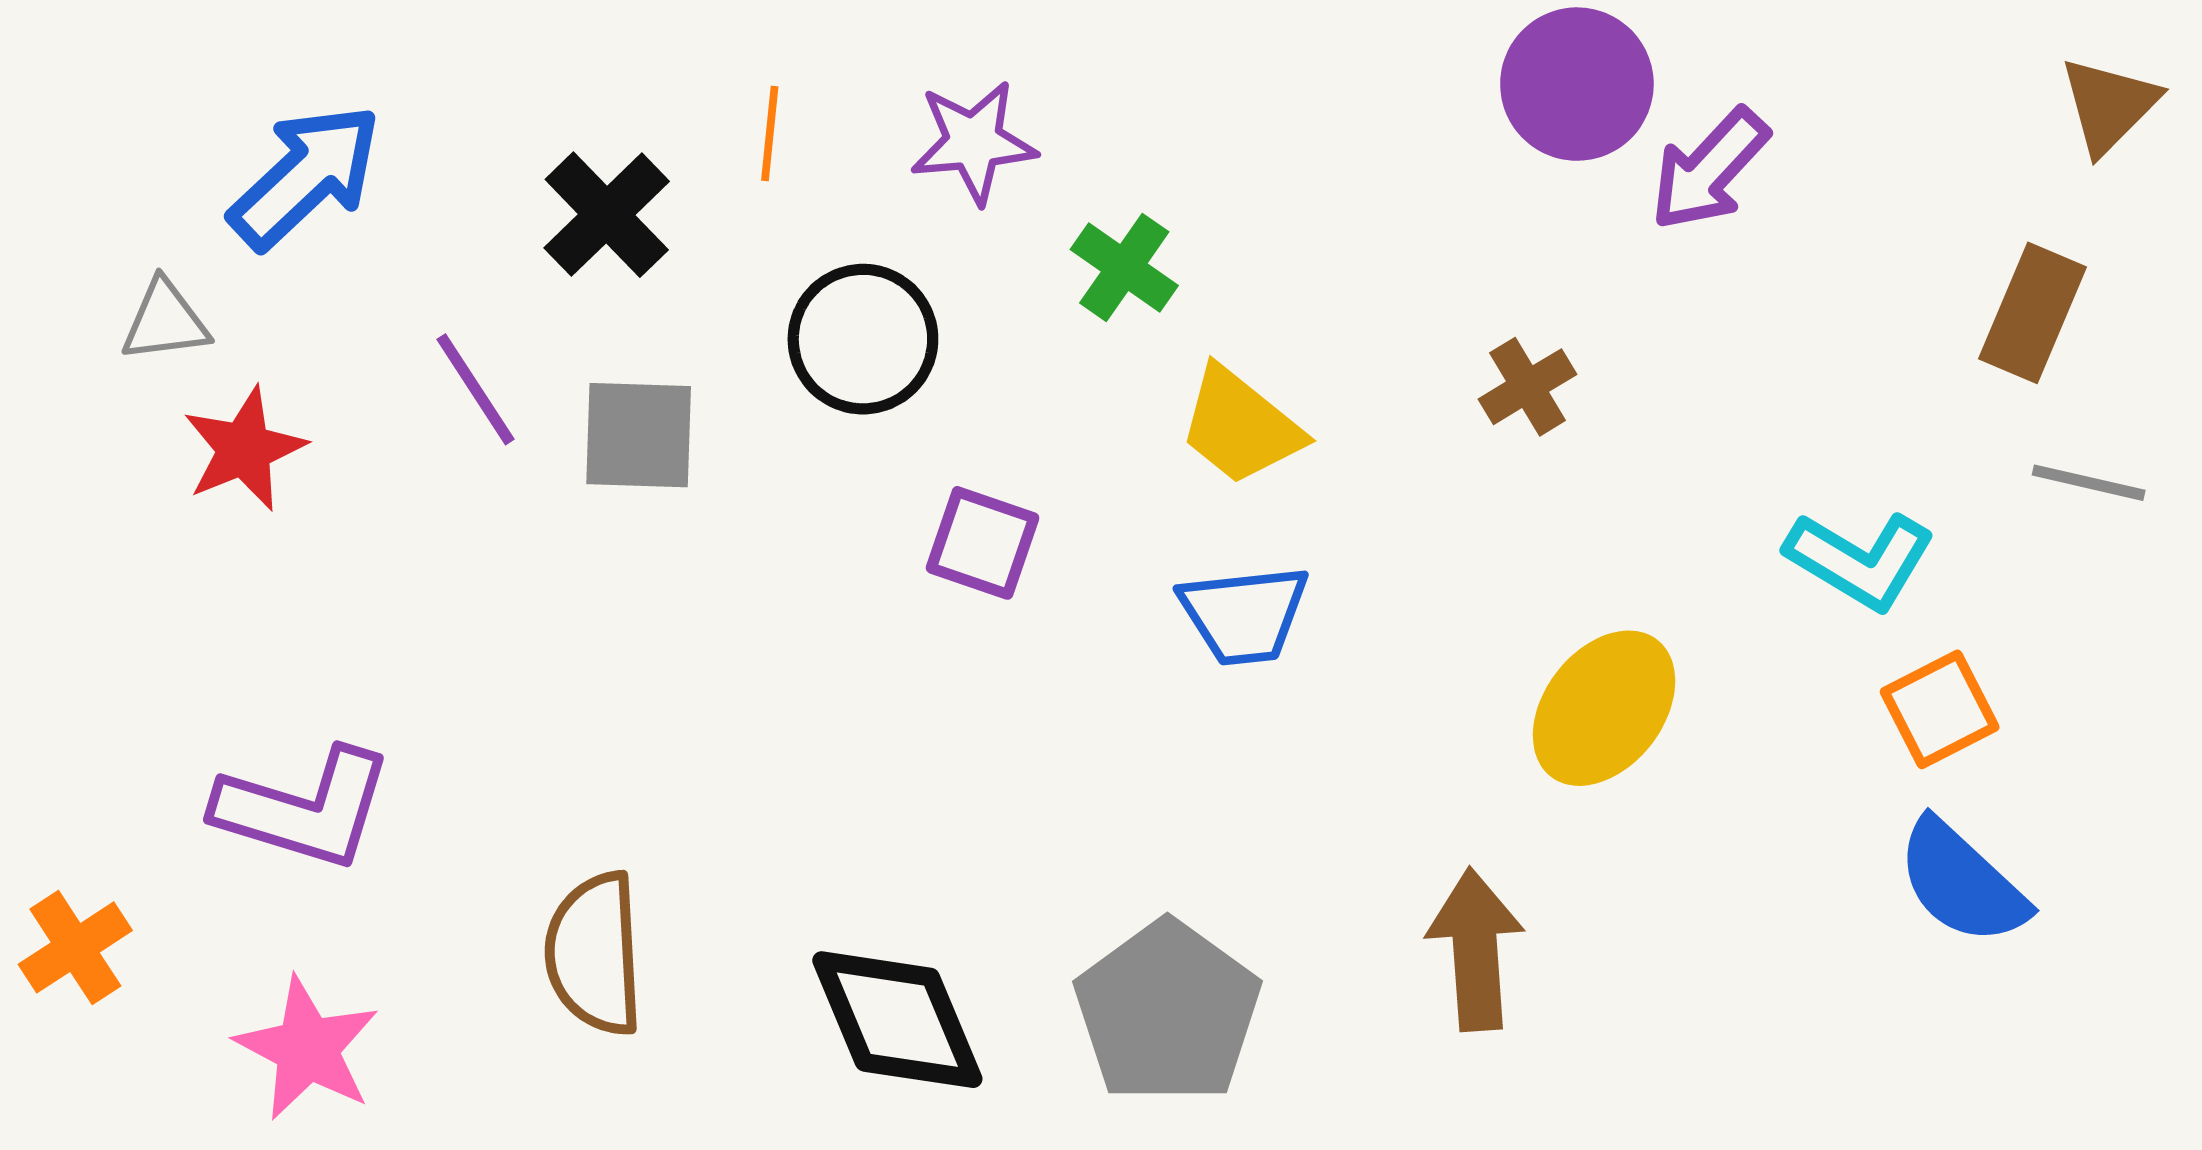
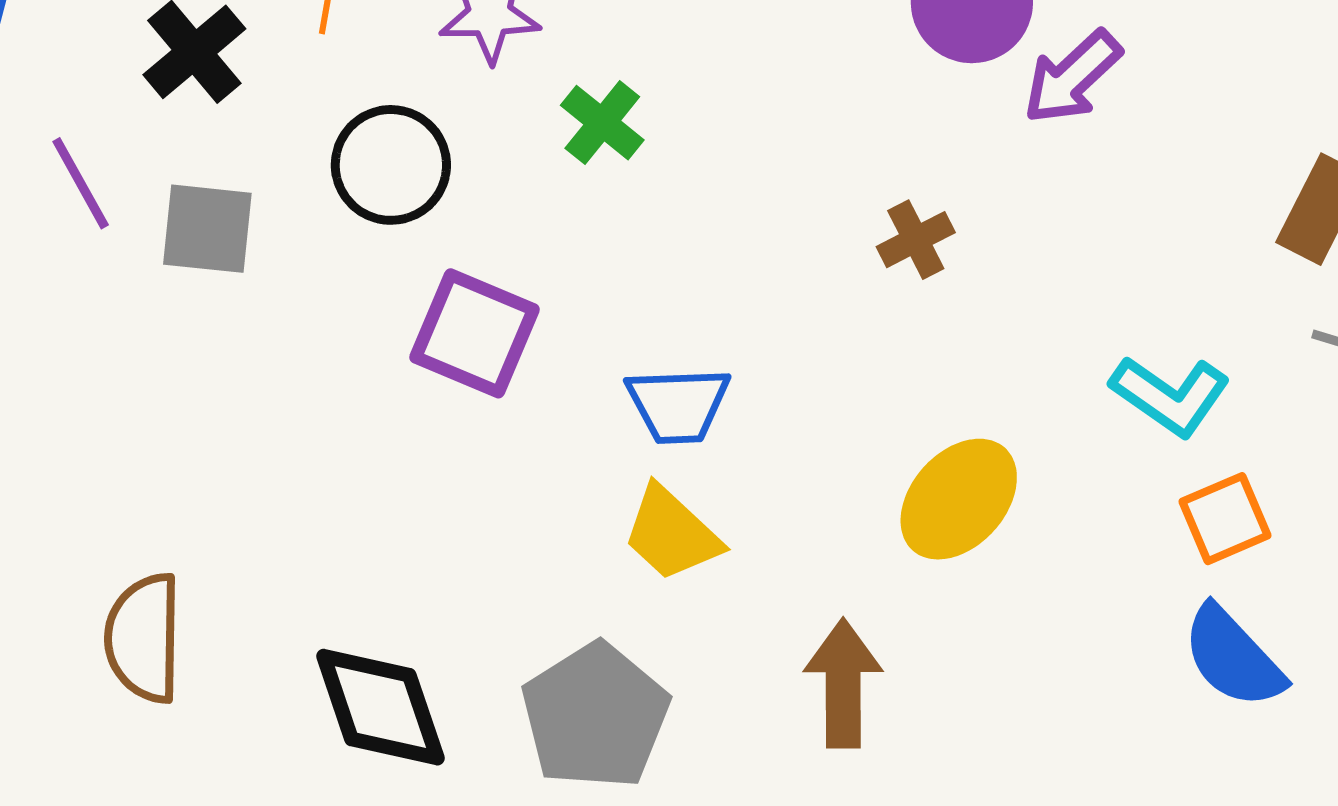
yellow trapezoid: (1240, 426) -> (672, 534), moved
purple square: (982, 543) -> (474, 333), size x1.4

